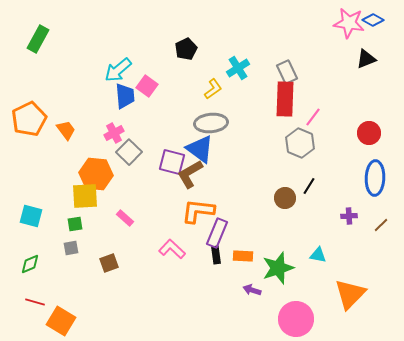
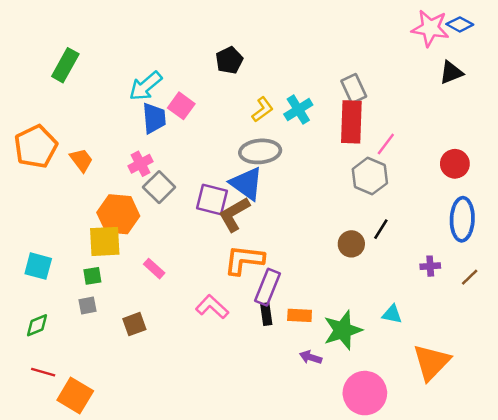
green rectangle: (38, 39) -> (65, 65), moved
cyan cross: (238, 68) -> (298, 110), moved

